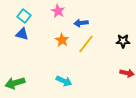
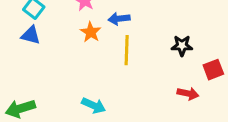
orange star: (62, 40) -> (91, 32), moved
yellow line: (86, 44) -> (127, 50), turned -36

